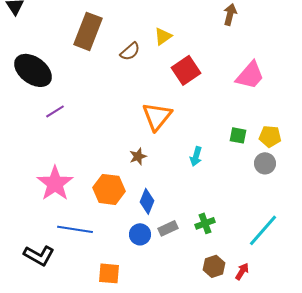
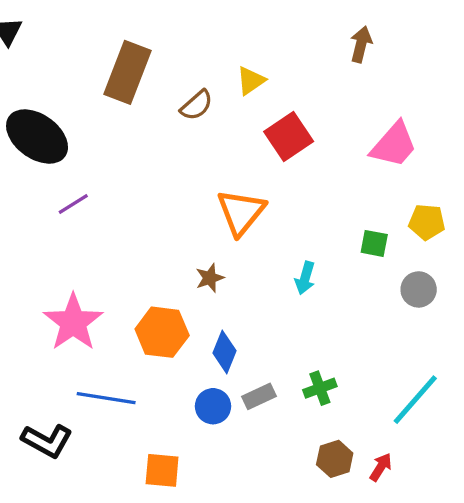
yellow pentagon: (270, 136) -> (427, 222), moved

